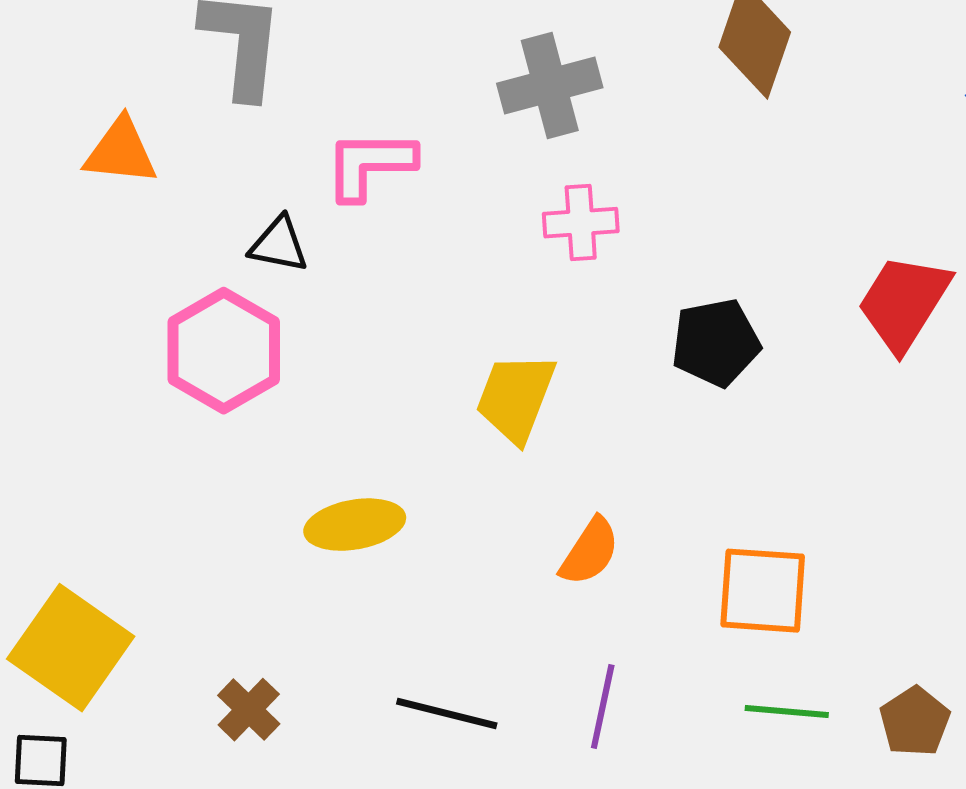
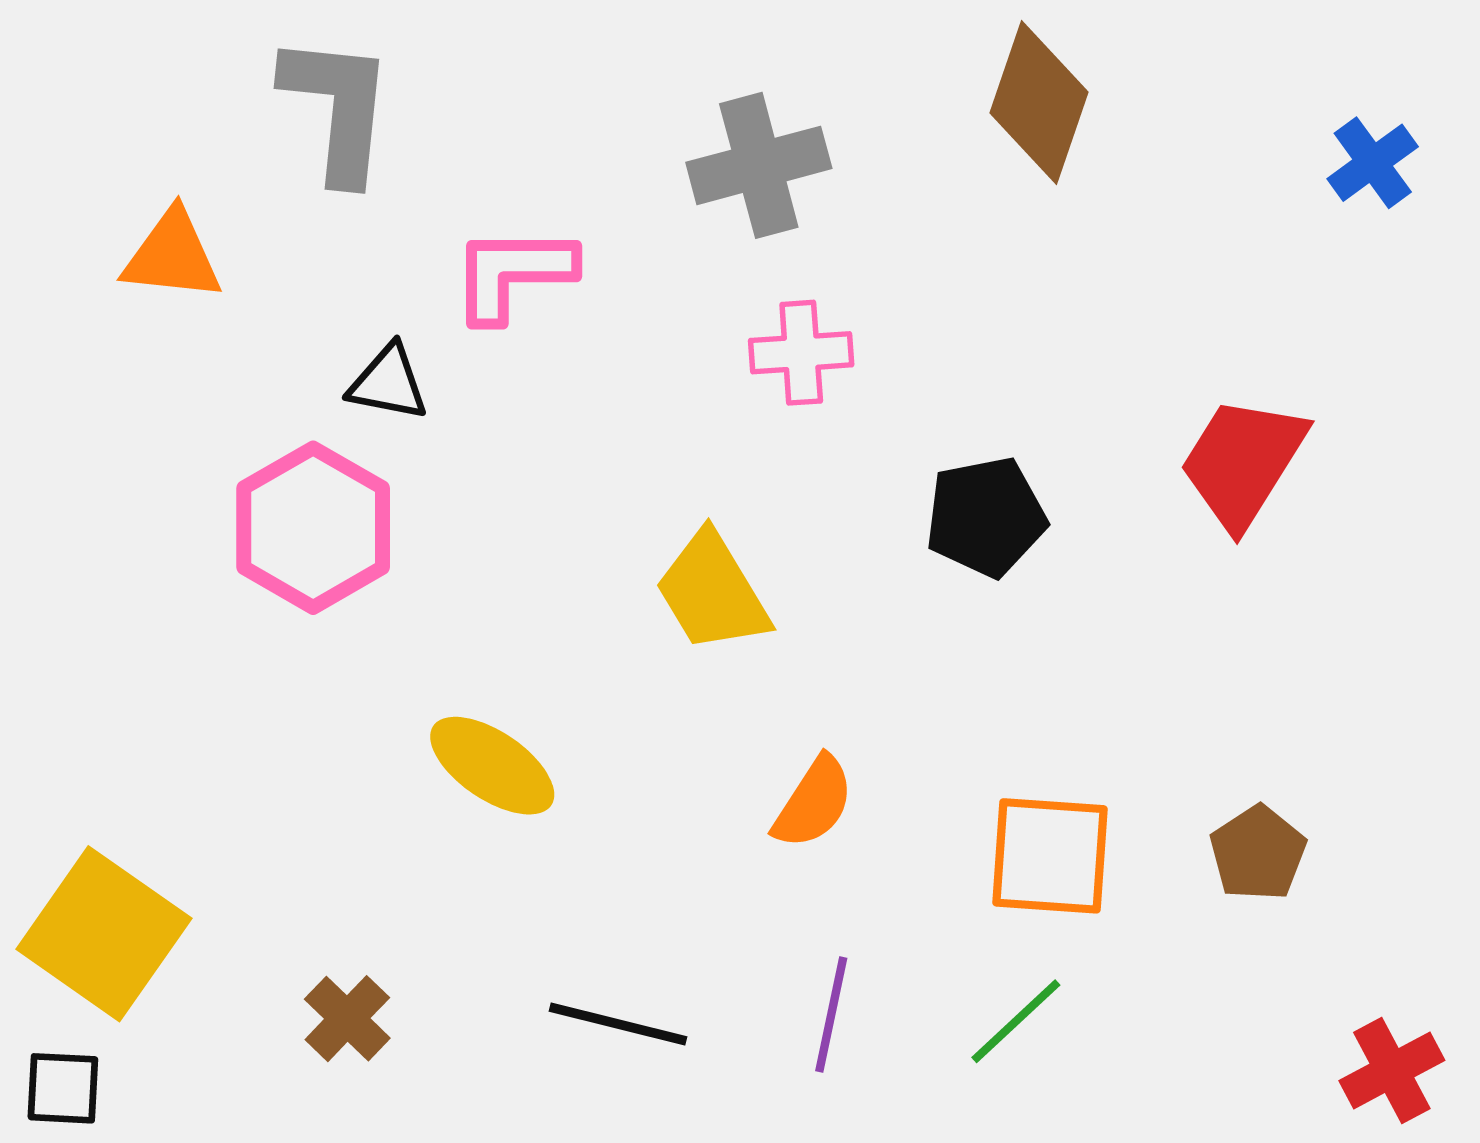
yellow trapezoid: (516, 398) -> (712, 592), turned -52
yellow ellipse: (355, 525) -> (492, 766), turned 44
green line: (787, 712) -> (1016, 1021), moved, turned -48
brown pentagon: (915, 722) -> (1258, 853), moved

